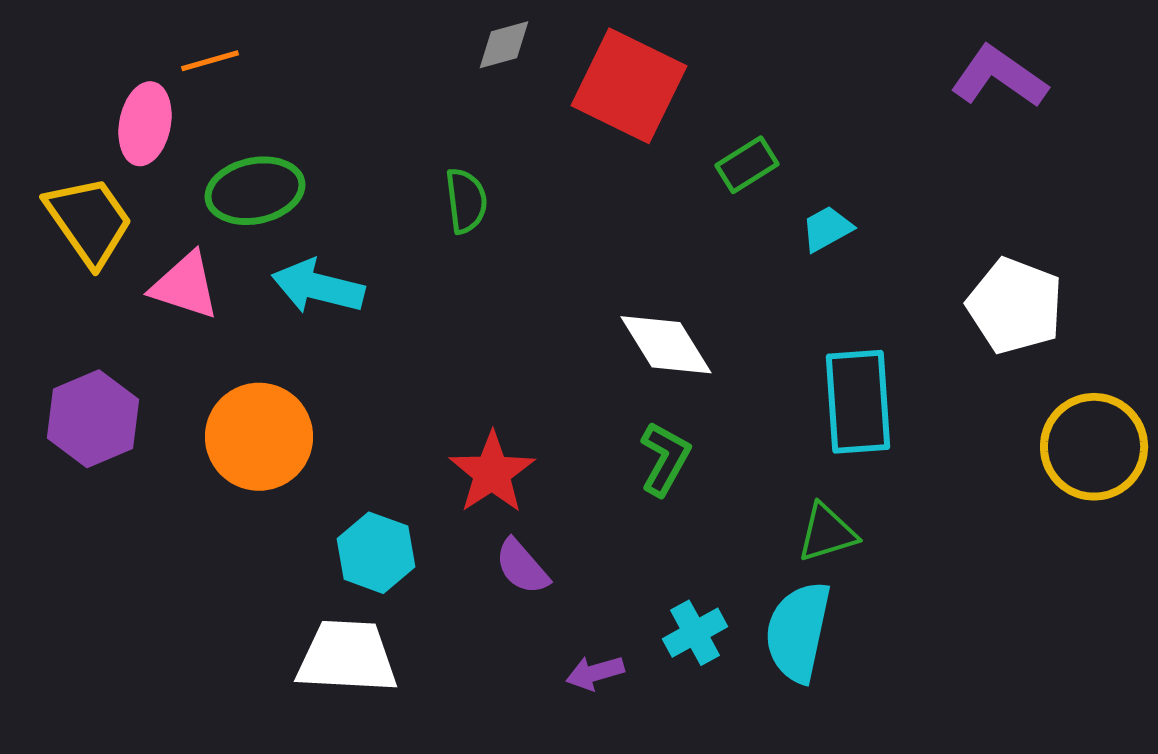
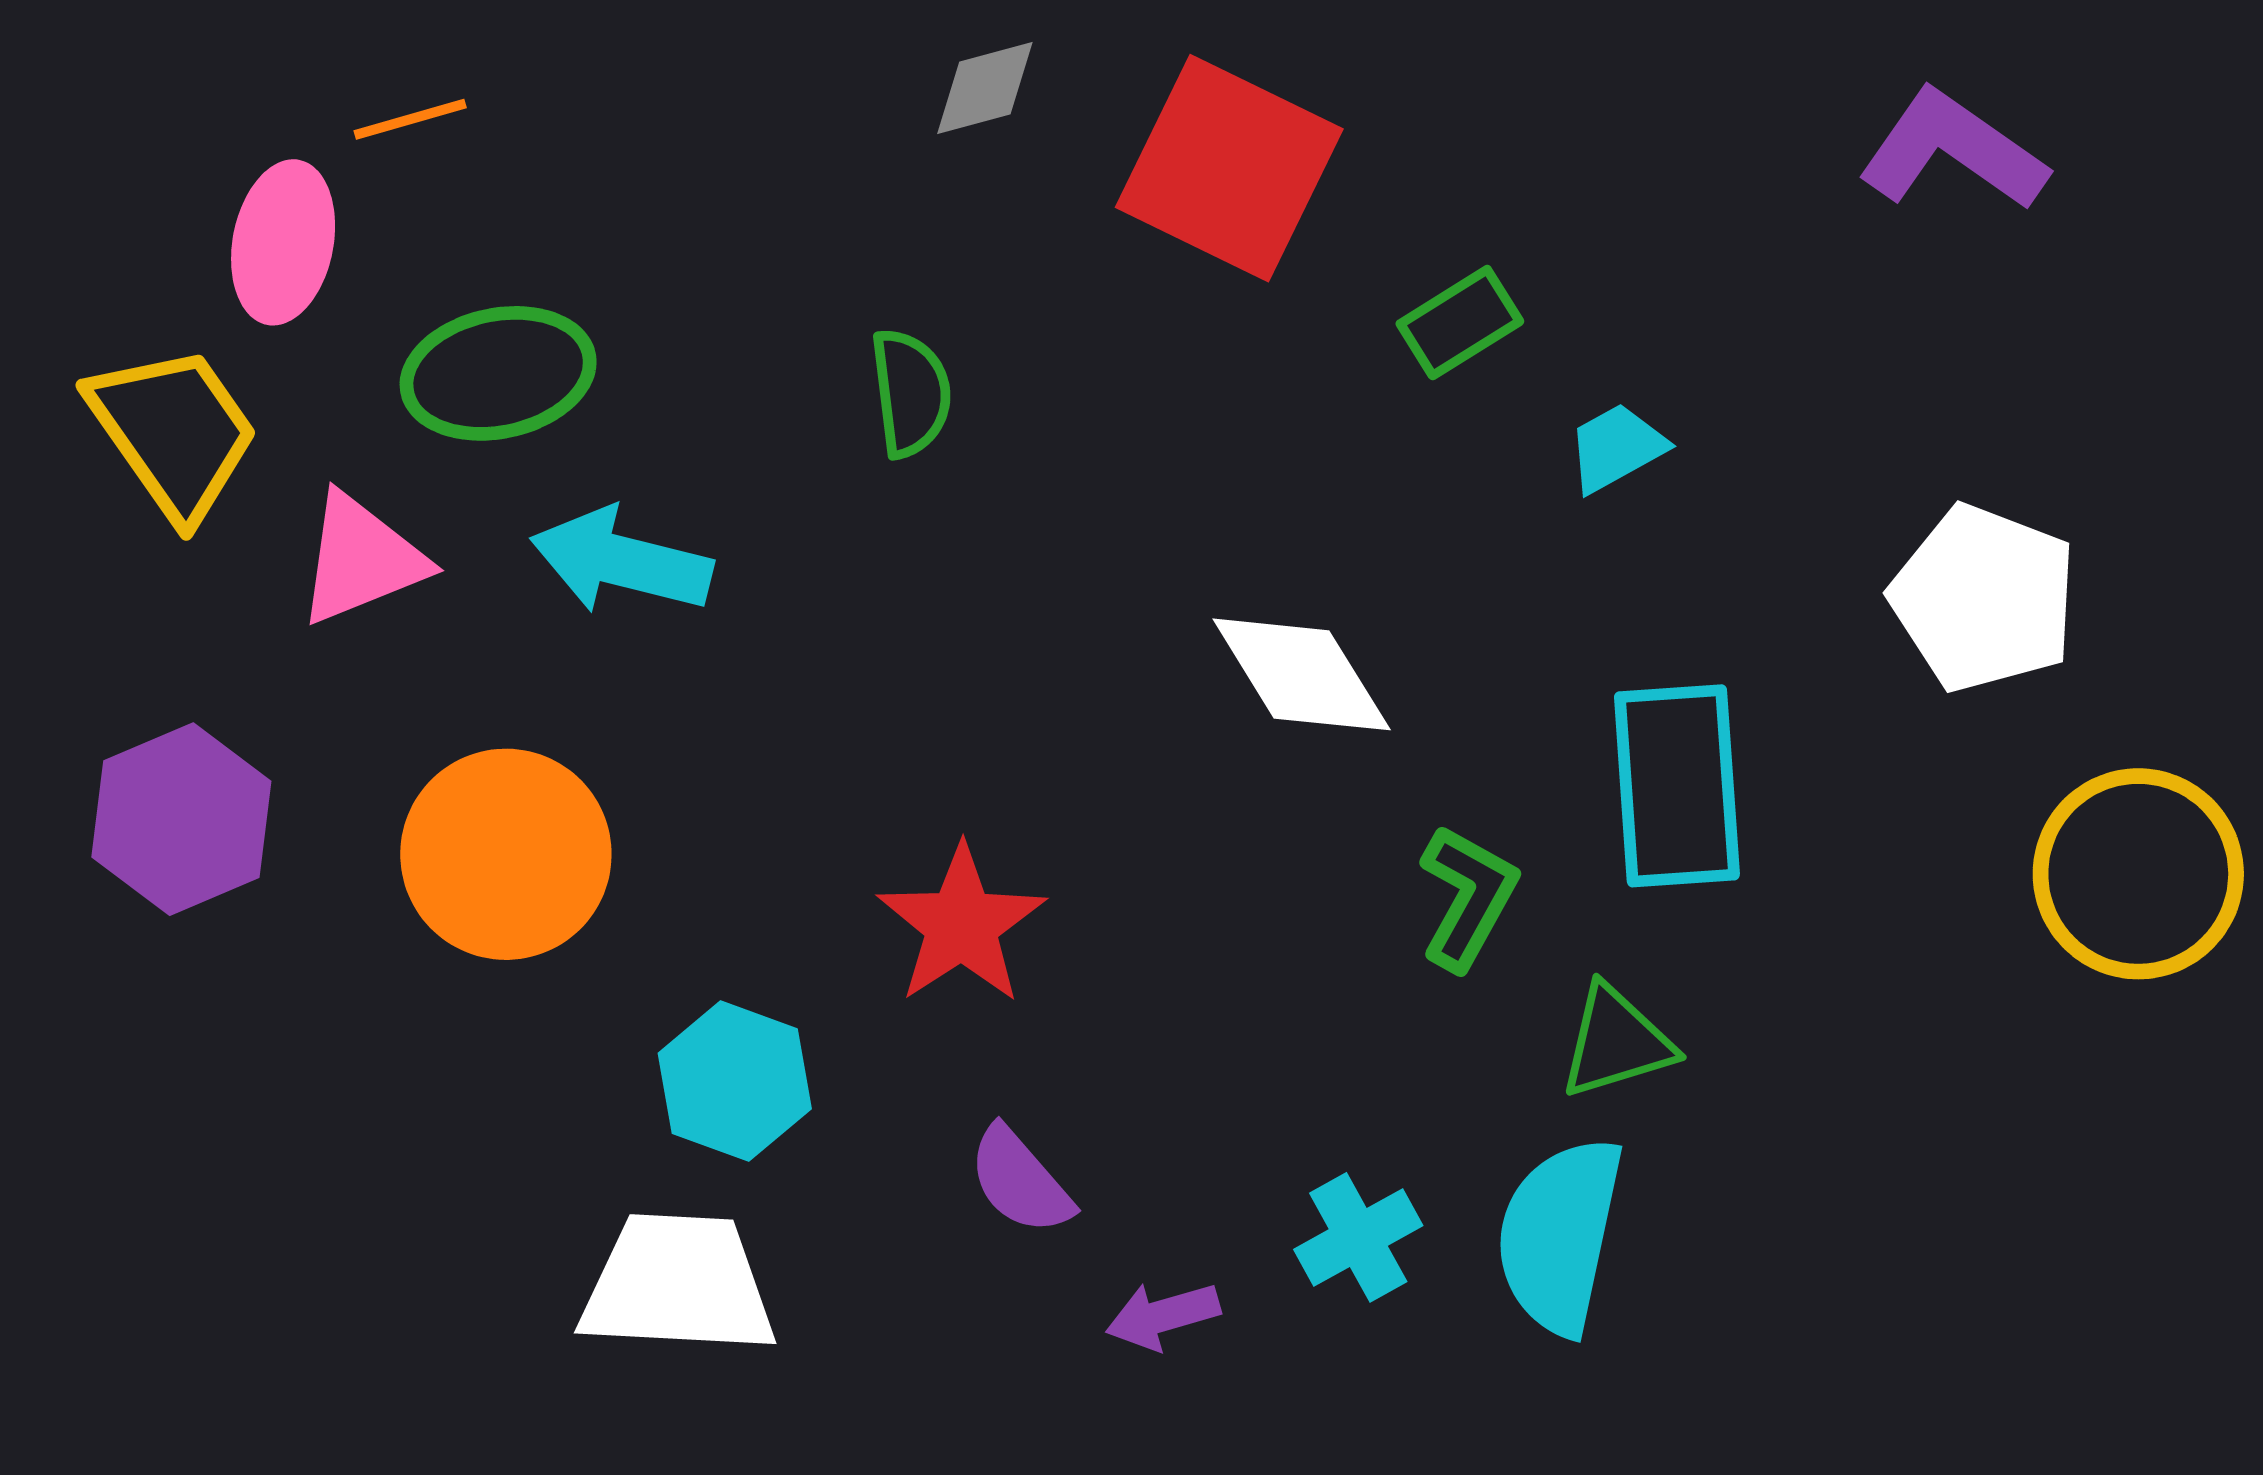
pink triangle: (185, 286) -> (361, 559), turned -40
green L-shape: (665, 459) -> (1468, 897), moved
purple semicircle: (522, 567) -> (1020, 1181), moved

